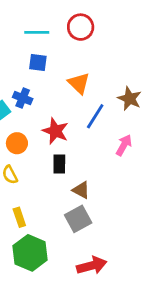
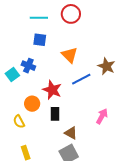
blue line: (95, 116) -> (81, 79), turned 30
orange circle: (17, 143) -> (32, 104), moved
pink arrow: (124, 145) -> (102, 116), moved

